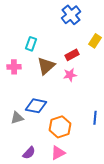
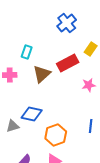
red rectangle: (72, 55) -> (68, 63), size x1.5
pink star: (70, 75) -> (89, 85), moved

